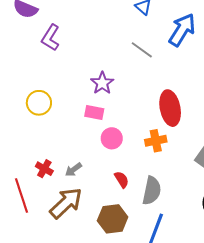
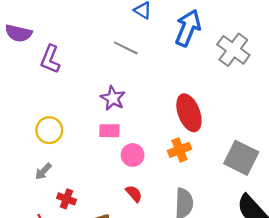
gray line: (142, 50) -> (126, 48), moved
gray arrow: (73, 170) -> (43, 171), moved
red semicircle: (122, 180) -> (134, 194), moved

